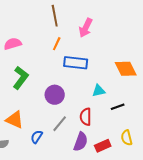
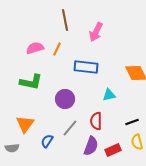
pink semicircle: (13, 44) -> (35, 48), moved
orange line: (57, 44) -> (57, 49), moved
green L-shape: (21, 78) -> (31, 82), turned 65
black line: (118, 107) -> (132, 122), moved
orange triangle: (15, 120) -> (25, 124), turned 42

